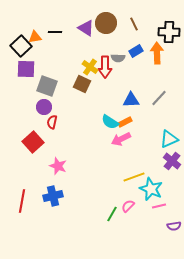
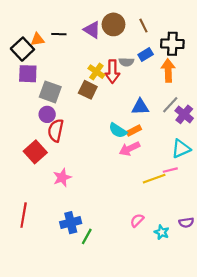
black cross: (169, 32) -> (172, 44), moved
orange arrow: (157, 53) -> (168, 71), moved
red semicircle: (52, 122) -> (56, 130), size x1.5
purple cross: (172, 161) -> (184, 114), moved
pink star: (58, 166) -> (62, 178), turned 30
yellow line: (134, 177) -> (154, 179), moved
cyan star: (151, 189) -> (162, 232), moved, size x0.6
blue cross: (53, 196) -> (71, 223), moved
pink line: (159, 206) -> (170, 170), moved
green line: (112, 214) -> (87, 236), moved
purple semicircle: (174, 226) -> (186, 223), moved

